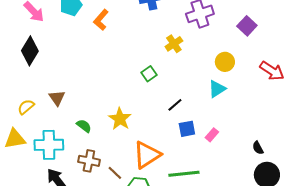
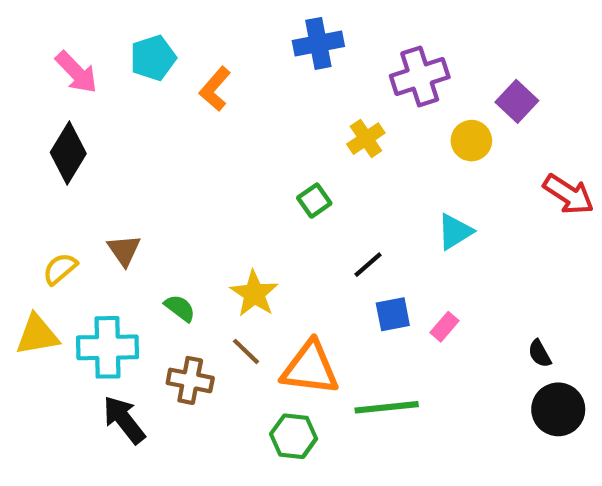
yellow circle: (225, 62) -> (471, 141), moved
orange triangle: (147, 155) -> (310, 368), turned 40
brown line: (115, 173) -> (246, 351), moved

